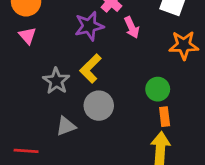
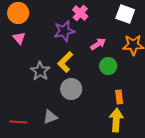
pink arrow: (132, 27) -> (98, 44), moved, turned -98
green circle: (158, 89) -> (108, 66), moved
gray triangle: (66, 126) -> (50, 117), moved

